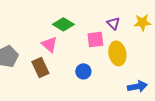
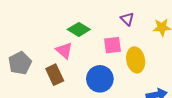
purple triangle: (113, 23) -> (127, 19), moved
blue circle: (83, 71) -> (100, 79), size x1.6

